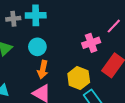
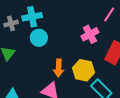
cyan circle: (37, 47) -> (39, 38), moved
orange arrow: (43, 70) -> (59, 68), moved

